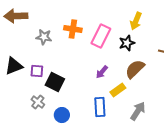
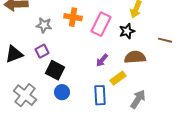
brown semicircle: (135, 69) -> (135, 57), turned 40
purple square: (37, 71) -> (42, 51), moved, turned -32
gray cross: (38, 102) -> (25, 95), moved, size x1.6
blue circle: (62, 115) -> (62, 92), moved

